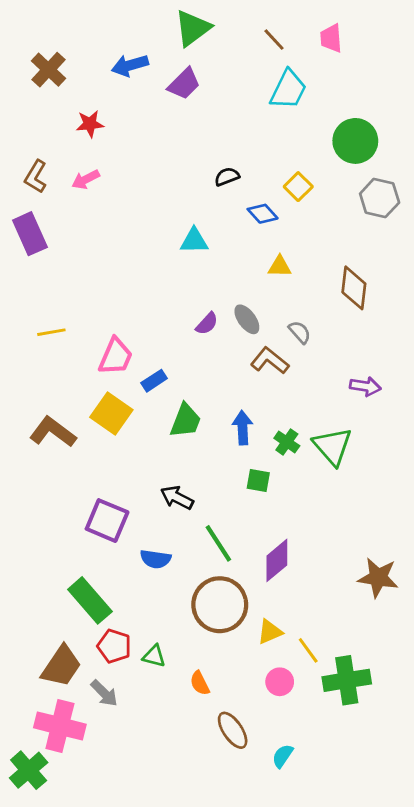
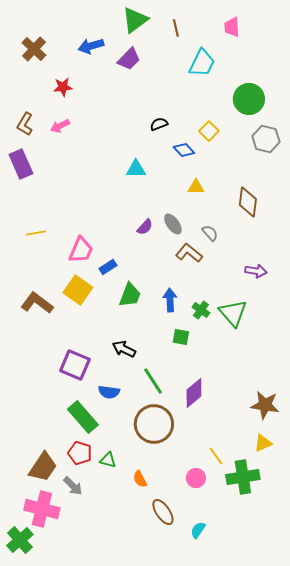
brown line: (274, 40) -> (176, 28), moved, turned 30
green rectangle: (90, 600) -> (83, 417), moved
yellow triangle: (270, 632) -> (263, 443), moved

